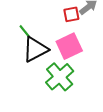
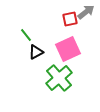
black triangle: (35, 49) -> (36, 52), size x0.6

